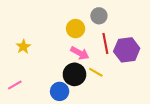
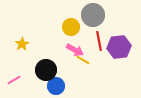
gray circle: (99, 16) -> (93, 15), size x1.5
yellow line: (96, 72) -> (83, 60), moved
black circle: (74, 74) -> (46, 70), moved

